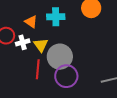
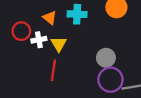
gray circle: (60, 57) -> (106, 58), moved, size x0.7
purple circle: (66, 76) -> (110, 80), moved

